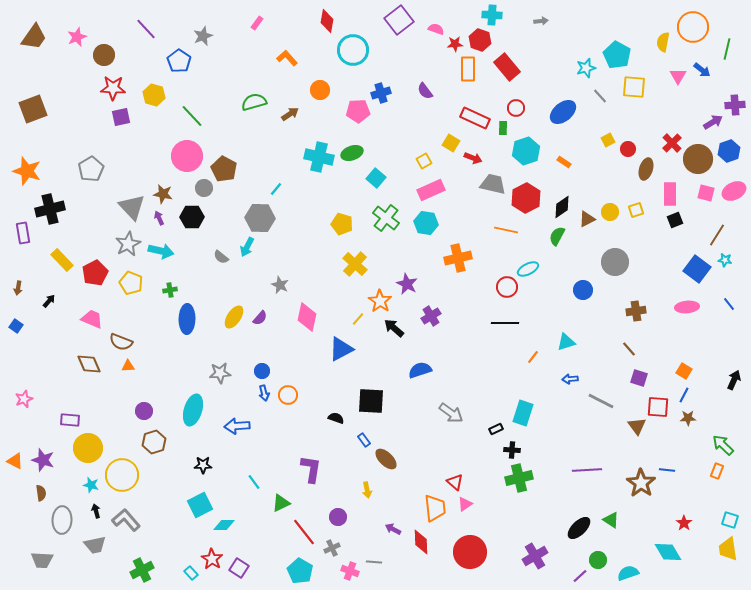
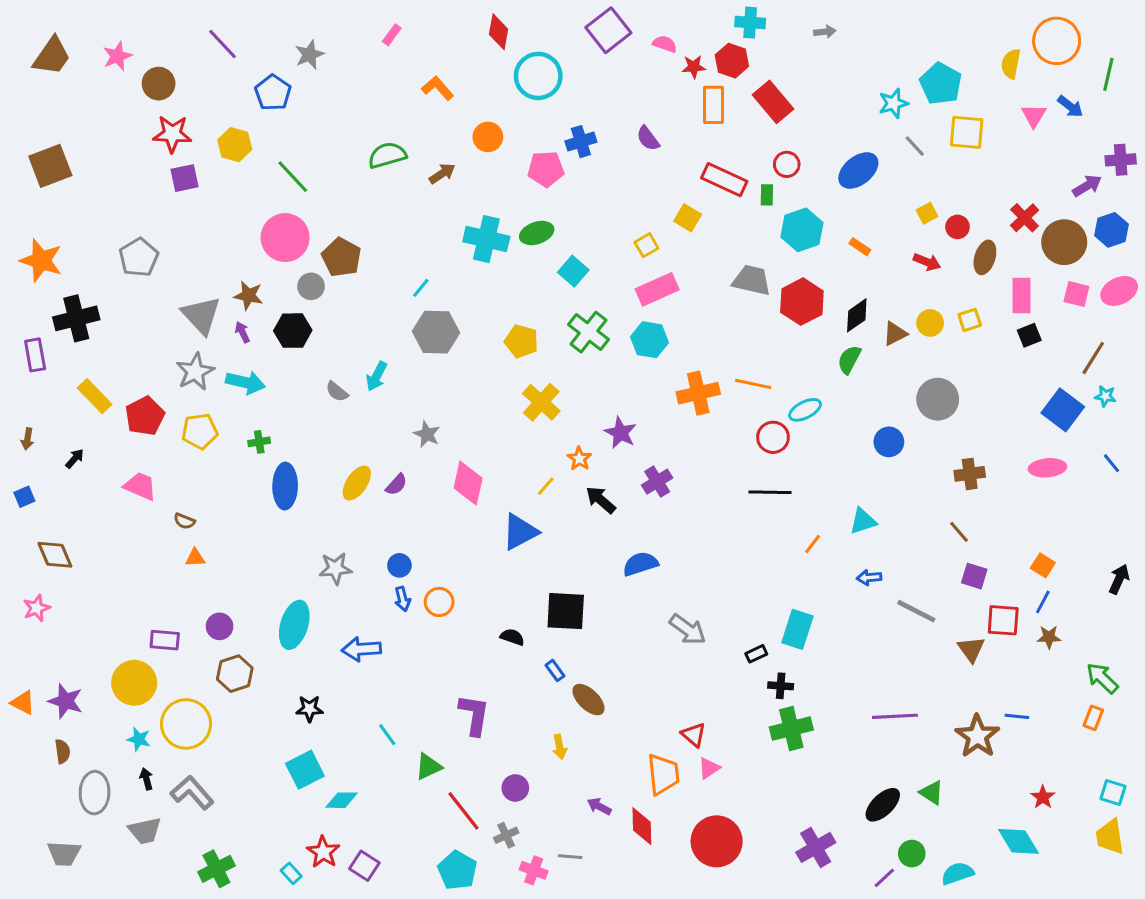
red arrow: (473, 158) -> (927, 262), moved
gray hexagon: (260, 218) -> (436, 332), moved
orange line: (506, 230) -> (753, 384), moved
yellow pentagon: (131, 283) -> (200, 431), turned -30
orange star: (380, 301) -> (579, 459), size x0.7
blue square: (16, 326) -> (24, 497), turned 32
brown semicircle: (121, 342) -> (184, 521), size x0.6
brown diamond: (89, 364) -> (55, 555), moved
purple rectangle: (70, 420) -> (165, 640), moved

